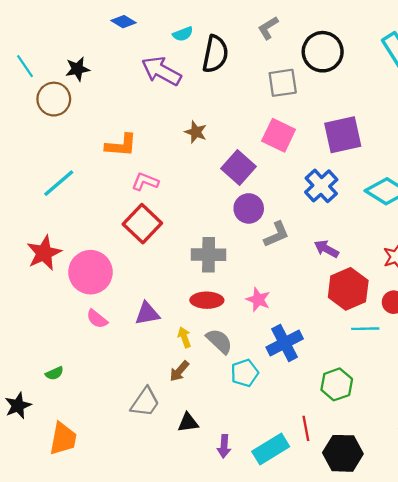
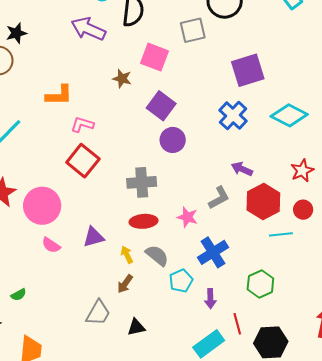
pink square: (279, 135) -> (155, 57), moved
gray L-shape: (276, 234) -> (219, 198), moved
purple arrow: (224, 446) -> (210, 299), moved

